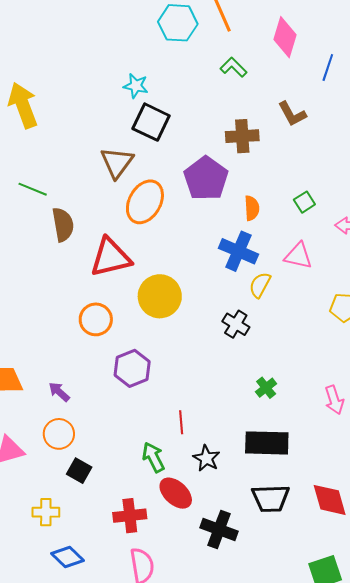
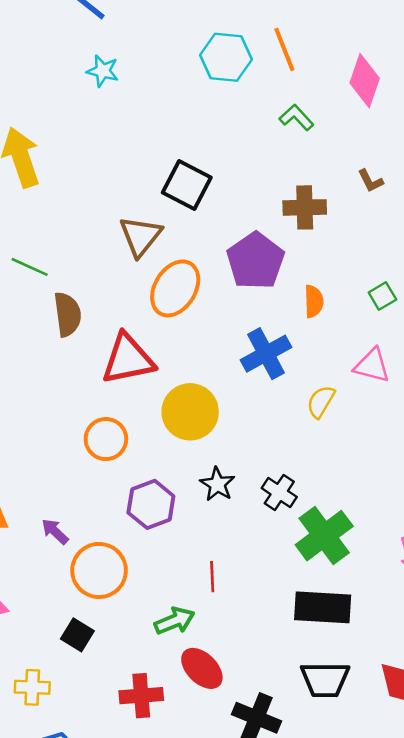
cyan star: (136, 86) -> (103, 71), moved
brown L-shape: (292, 114) -> (370, 181), size x0.7
blue cross: (238, 251) -> (266, 354), moved, turned 36
black cross: (236, 324) -> (279, 493), moved
green cross: (266, 388) -> (324, 536), size x2.0
orange circle: (59, 434) -> (99, 570), moved, size x1.4
green arrow: (153, 457) -> (175, 621), turned 92
black star: (206, 458) -> (217, 484), moved

